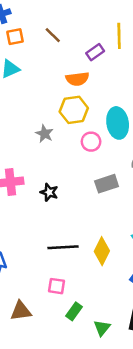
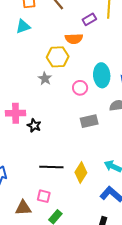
yellow hexagon: (74, 110) -> (58, 57), moved
black star: (49, 192) -> (34, 126), moved
brown triangle: (21, 311) -> (23, 208), moved

